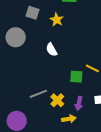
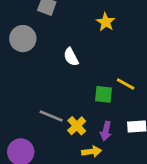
yellow star: (57, 20) -> (106, 22), moved
gray line: (38, 94) -> (51, 116), turned 42

